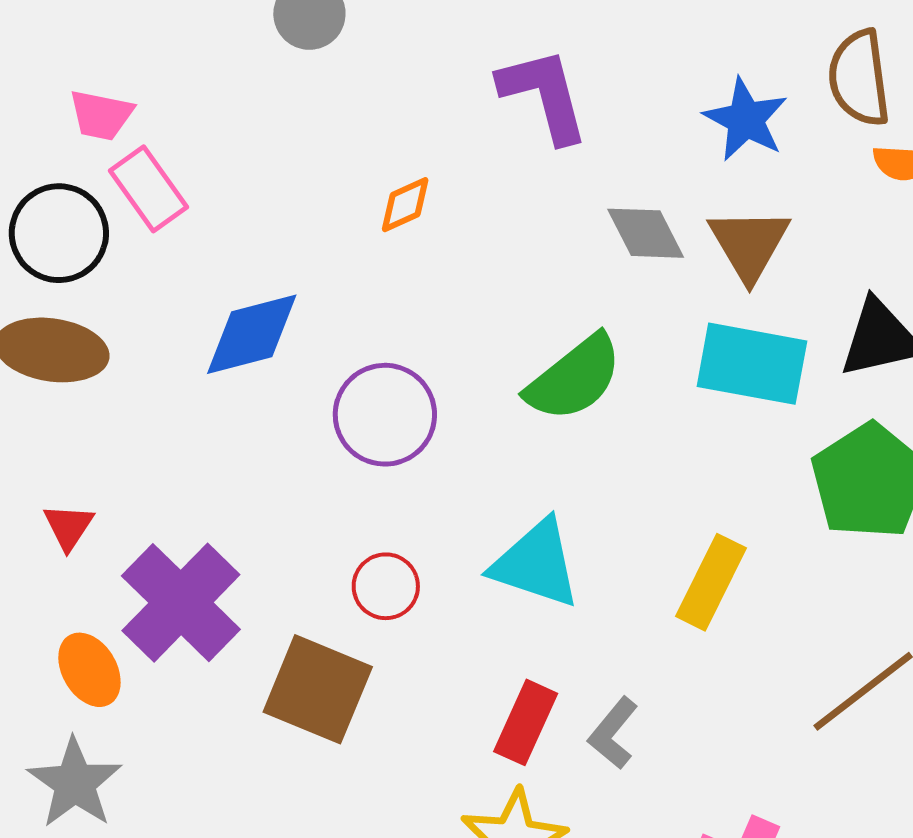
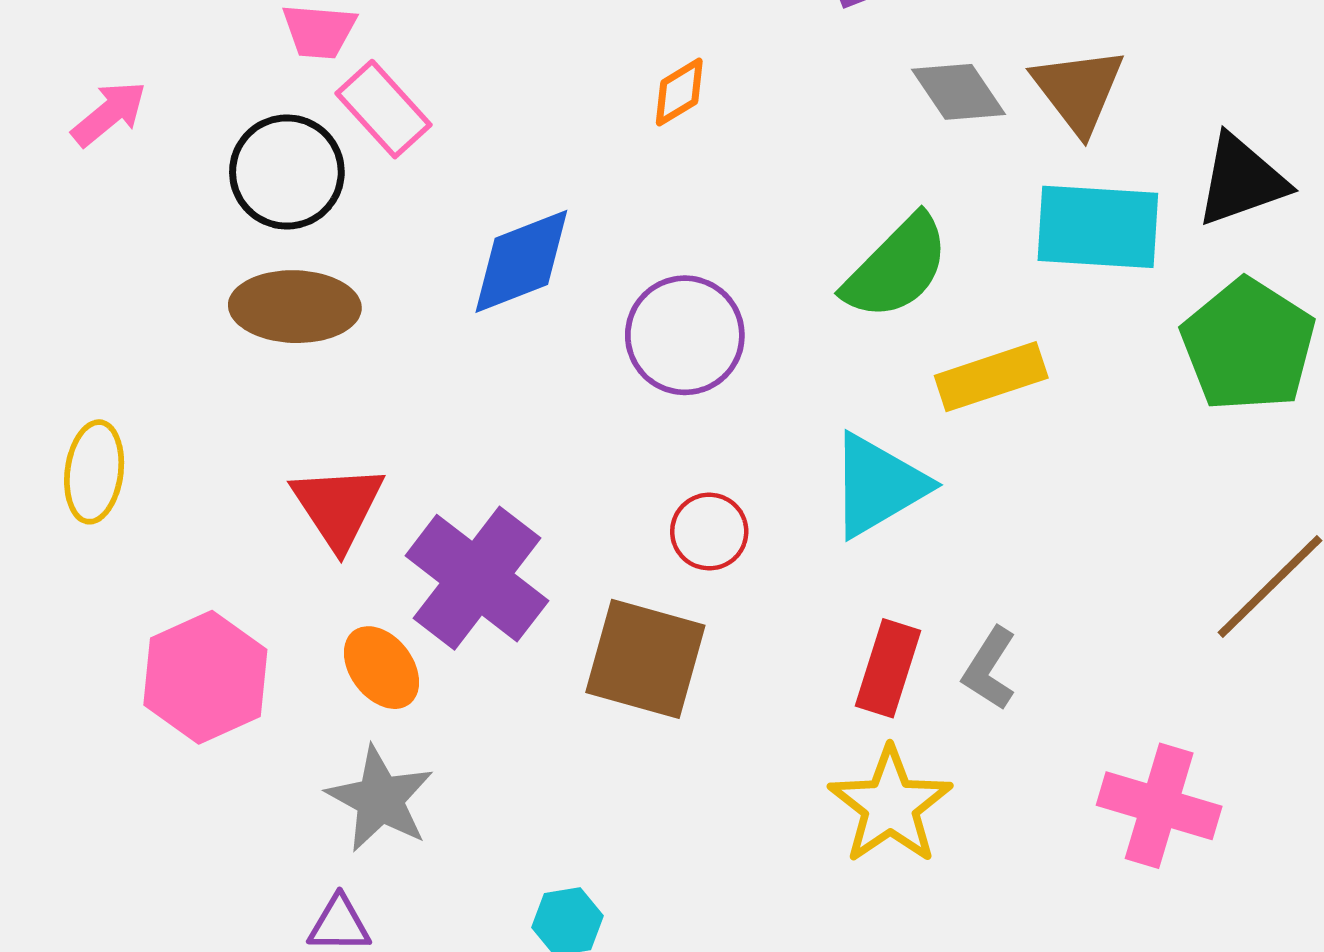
red triangle: (68, 527) -> (338, 507), size x1.6
cyan triangle: (536, 564) -> (878, 485), turned -42
yellow rectangle: (711, 582) -> (991, 377), moved, turned 52

